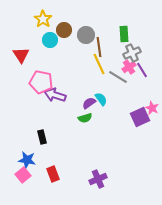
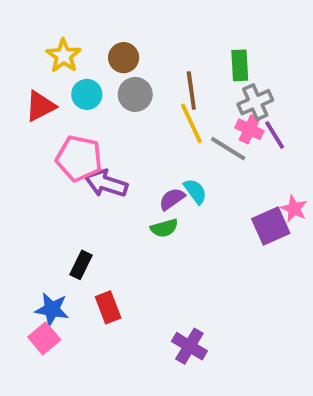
yellow star: (43, 19) -> (64, 56), moved
gray circle: (86, 35) -> (135, 94), moved
cyan circle: (50, 40) -> (87, 94), moved
red triangle: (21, 55) -> (40, 106), turned 36
pink cross: (129, 67) -> (249, 129), turned -32
black rectangle: (42, 137) -> (81, 265), turned 40
red rectangle: (53, 174) -> (108, 307), moved
purple cross: (98, 179) -> (189, 346), turned -36

